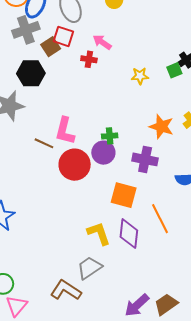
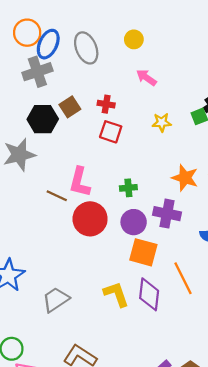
red square: (63, 36) -> (111, 132), moved
pink arrow: (102, 42) -> (146, 78), moved
brown square: (51, 47) -> (70, 107), moved
purple circle: (103, 153) -> (134, 222), moved
gray trapezoid: (89, 268) -> (56, 300), moved

